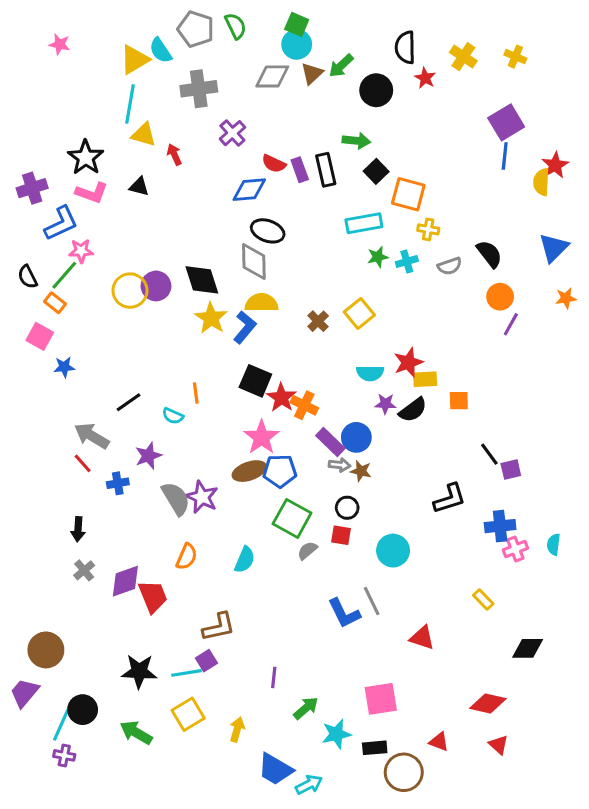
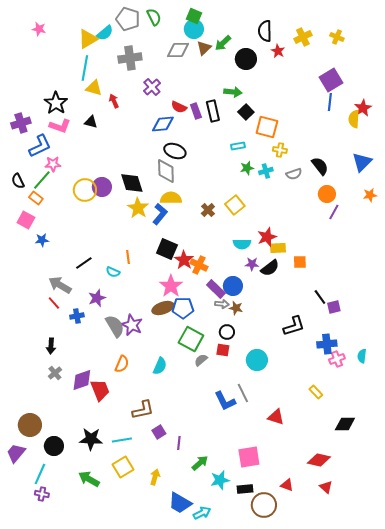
cyan semicircle: (161, 50) -> (105, 33), turned -96
yellow cross: (463, 57) -> (303, 37), turned 30
cyan rectangle: (364, 223) -> (238, 146), size x0.6
purple square: (206, 661) -> (159, 432), moved
black circle: (83, 710) -> (54, 446), moved

